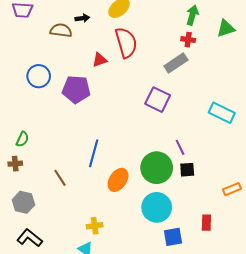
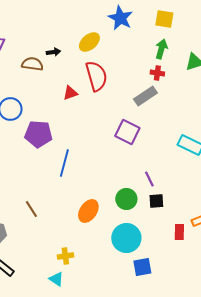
purple pentagon: (76, 89) -> (38, 134), moved
blue line: (94, 153) -> (64, 163), moved
green circle: (157, 168) -> (126, 199), size x0.7
red rectangle: (206, 223) -> (179, 232), moved

